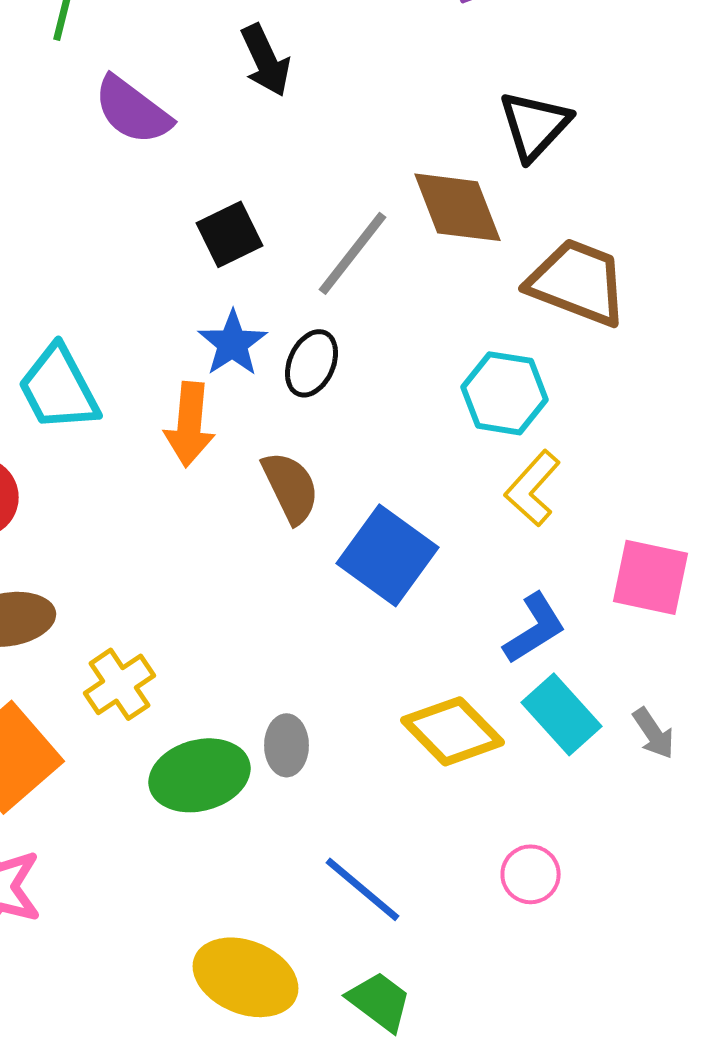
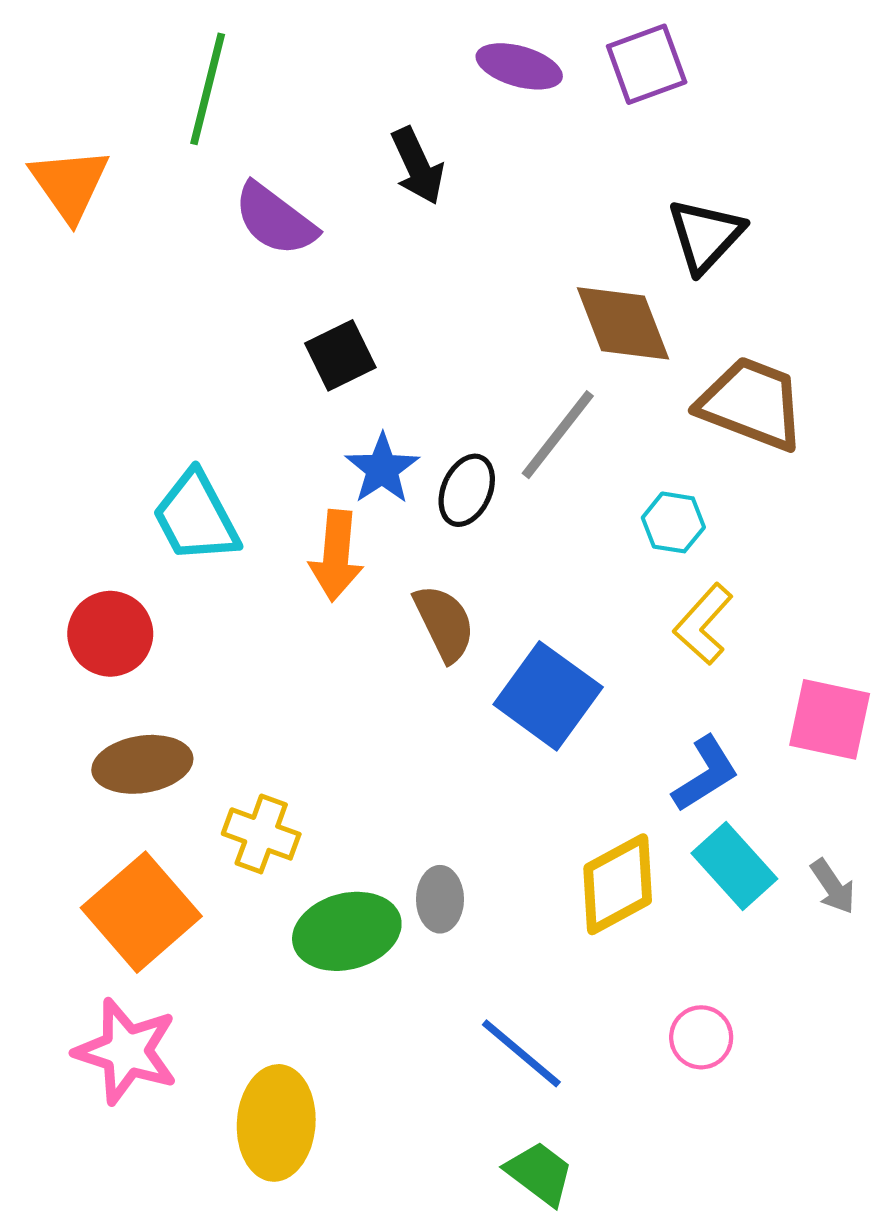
black square: (230, 234) -> (340, 355), moved
gray line: (352, 253) -> (558, 435), moved
cyan hexagon: (504, 393) -> (673, 522), size x0.7
yellow cross: (120, 684) -> (261, 834), turned -36
yellow diamond: (452, 731) -> (618, 884), turned -74
yellow ellipse: (246, 977) -> (276, 1123), moved, turned 72

